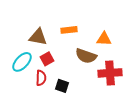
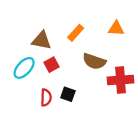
orange rectangle: (69, 30) -> (76, 33), turned -42
orange triangle: (104, 39) -> (116, 28), moved
red semicircle: (41, 78) -> (46, 98), moved

